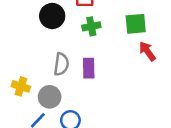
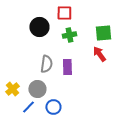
red arrow: (147, 51) -> (99, 54), moved
yellow cross: (21, 86) -> (12, 89), moved, turned 32

